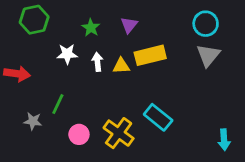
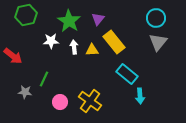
green star: (91, 28) -> (69, 21), size x1.6
yellow rectangle: (150, 55) -> (114, 42), turned 65
red arrow: (17, 74) -> (13, 56), turned 30
cyan rectangle: (158, 117) -> (127, 74), moved
cyan arrow: (224, 140) -> (140, 96), moved

